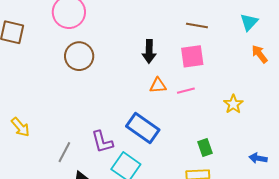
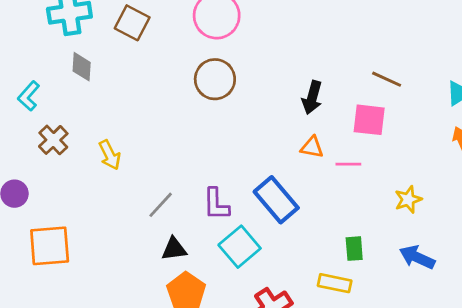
blue arrow: (258, 158) -> (417, 257), moved, size x1.4

